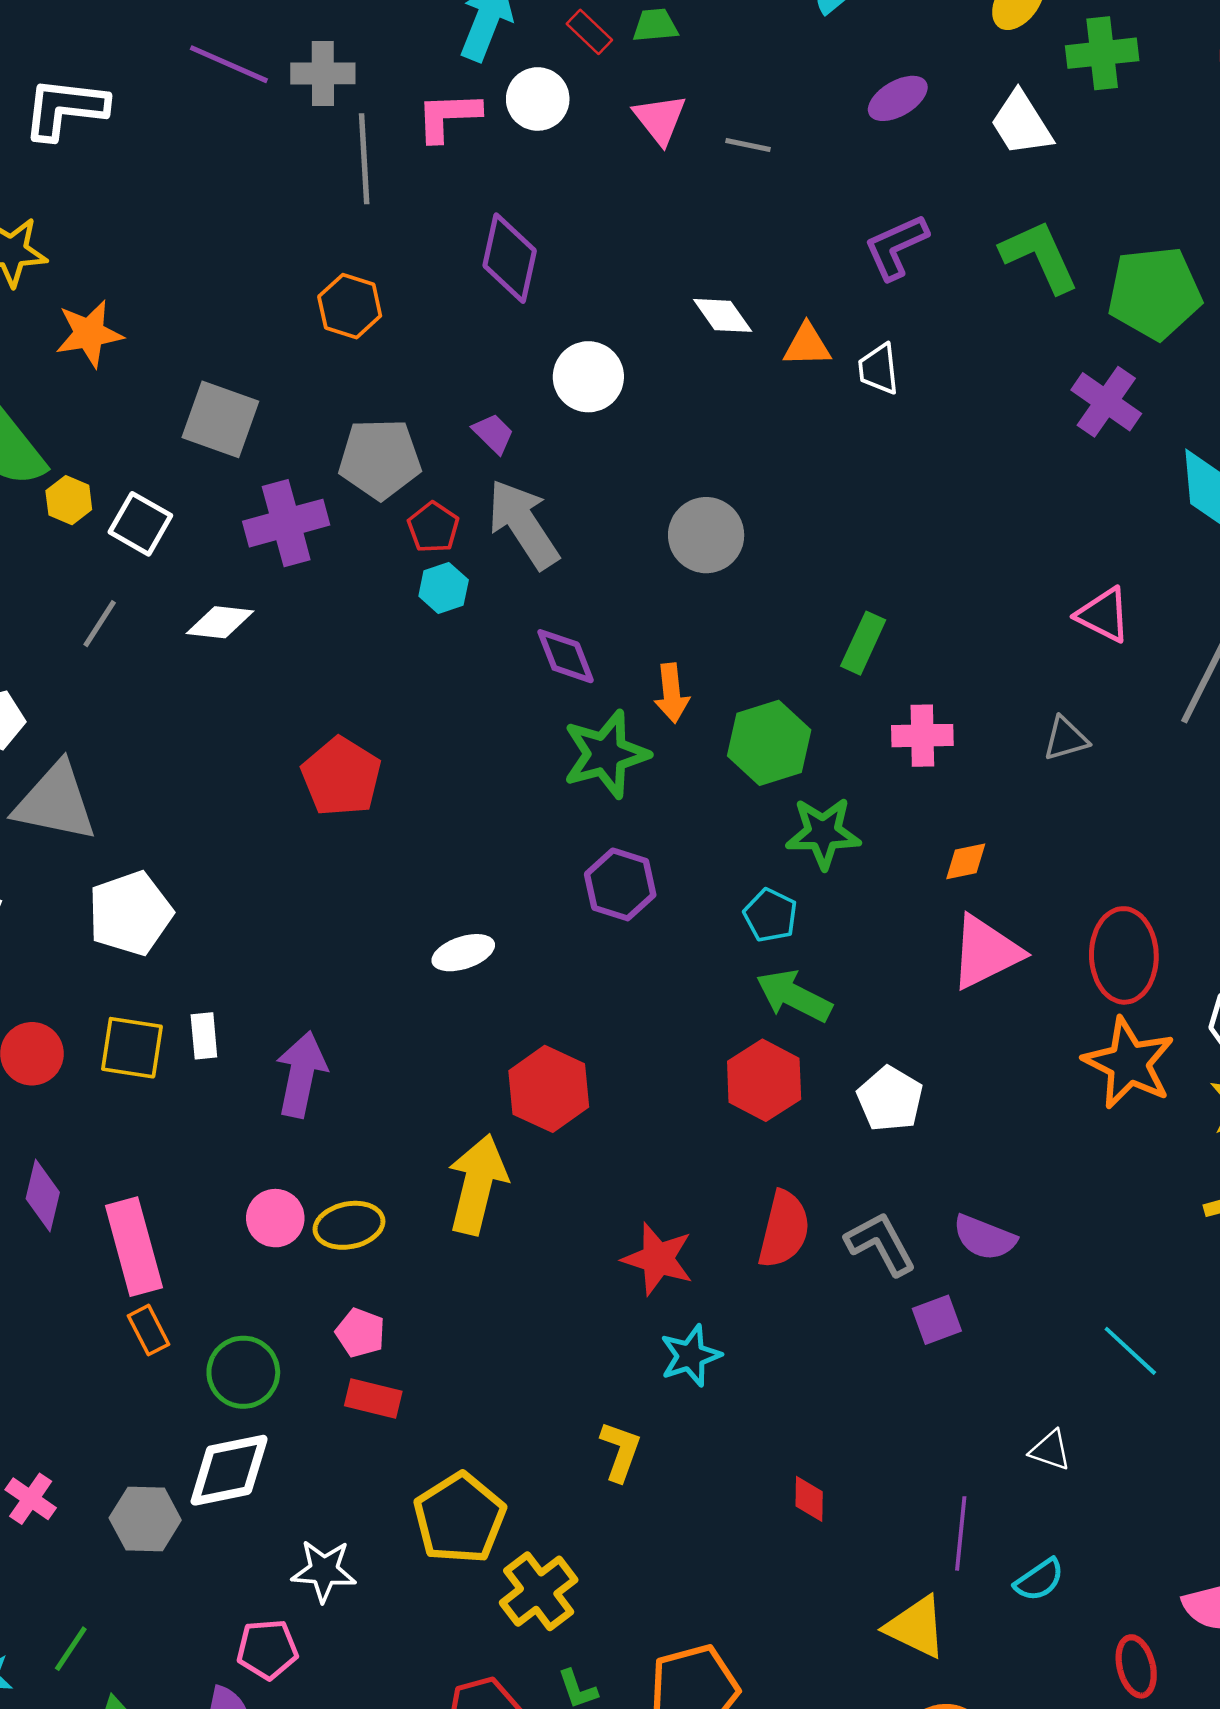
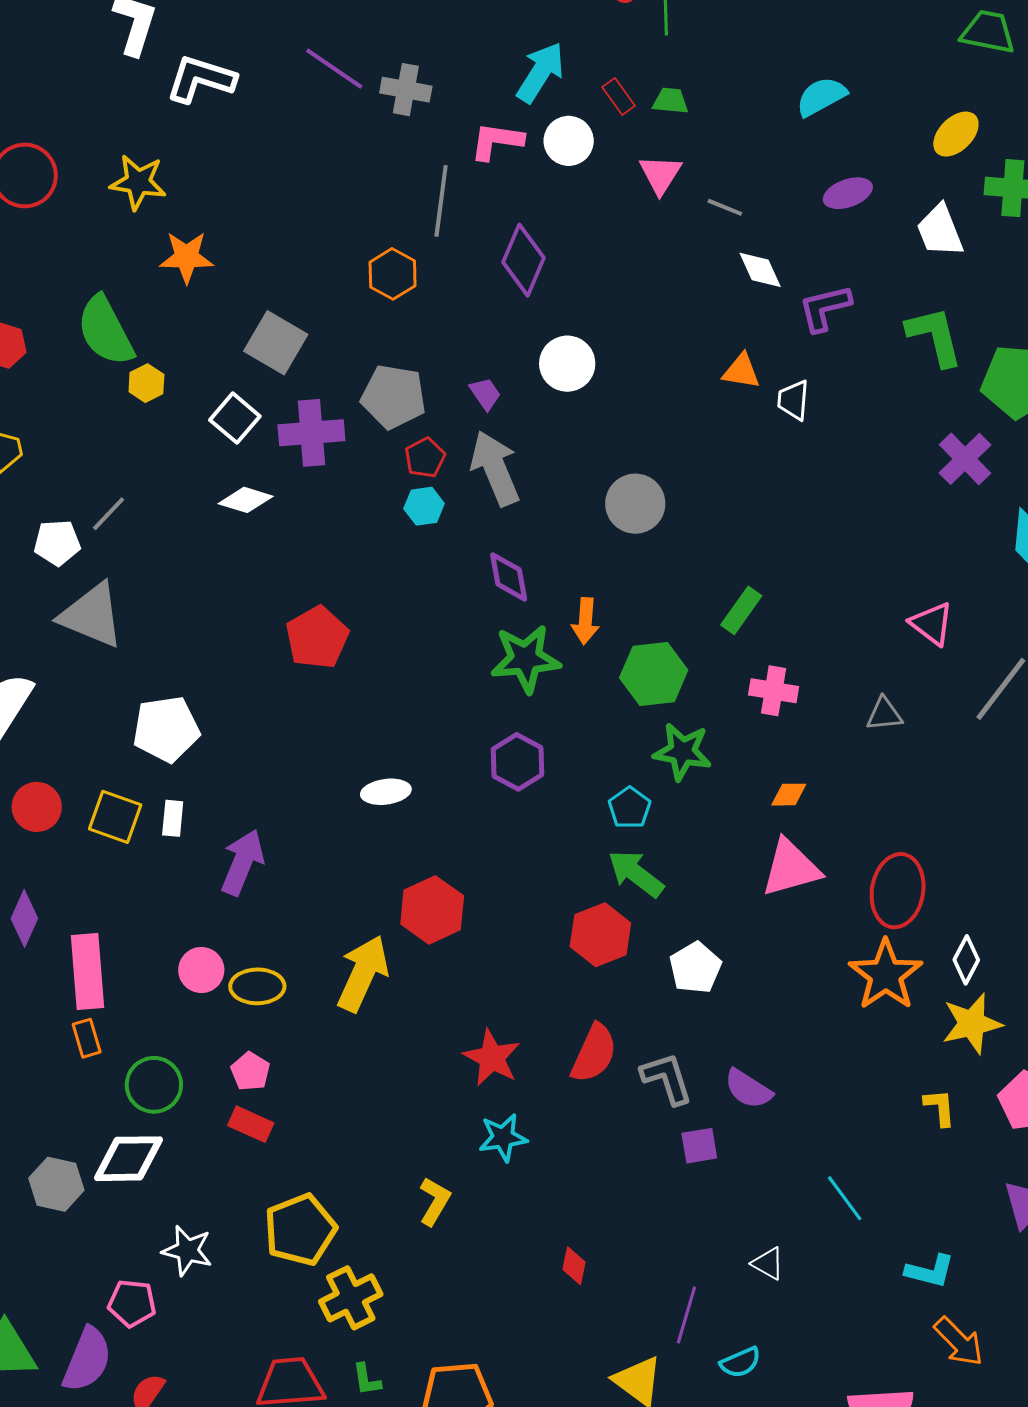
gray line: (364, 159) -> (441, 201), moved
white diamond: (723, 315) -> (760, 270), moved
white square: (140, 524) -> (235, 418), moved
gray line: (100, 624) -> (109, 514), moved
white pentagon: (130, 913) -> (166, 729), moved

